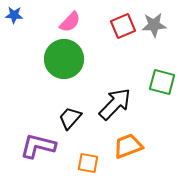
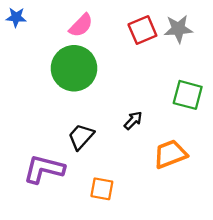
black arrow: (115, 104) -> (133, 120), size x0.5
orange trapezoid: (128, 146) -> (170, 154), moved

